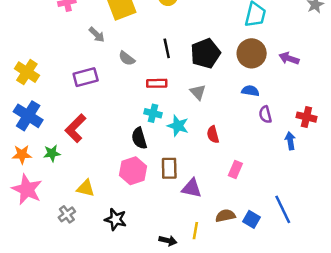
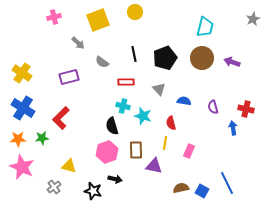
blue semicircle: (250, 91) -> (184, 101), moved
yellow line: (195, 231) -> (165, 143), moved
black arrow: (168, 241) -> (115, 179), moved

